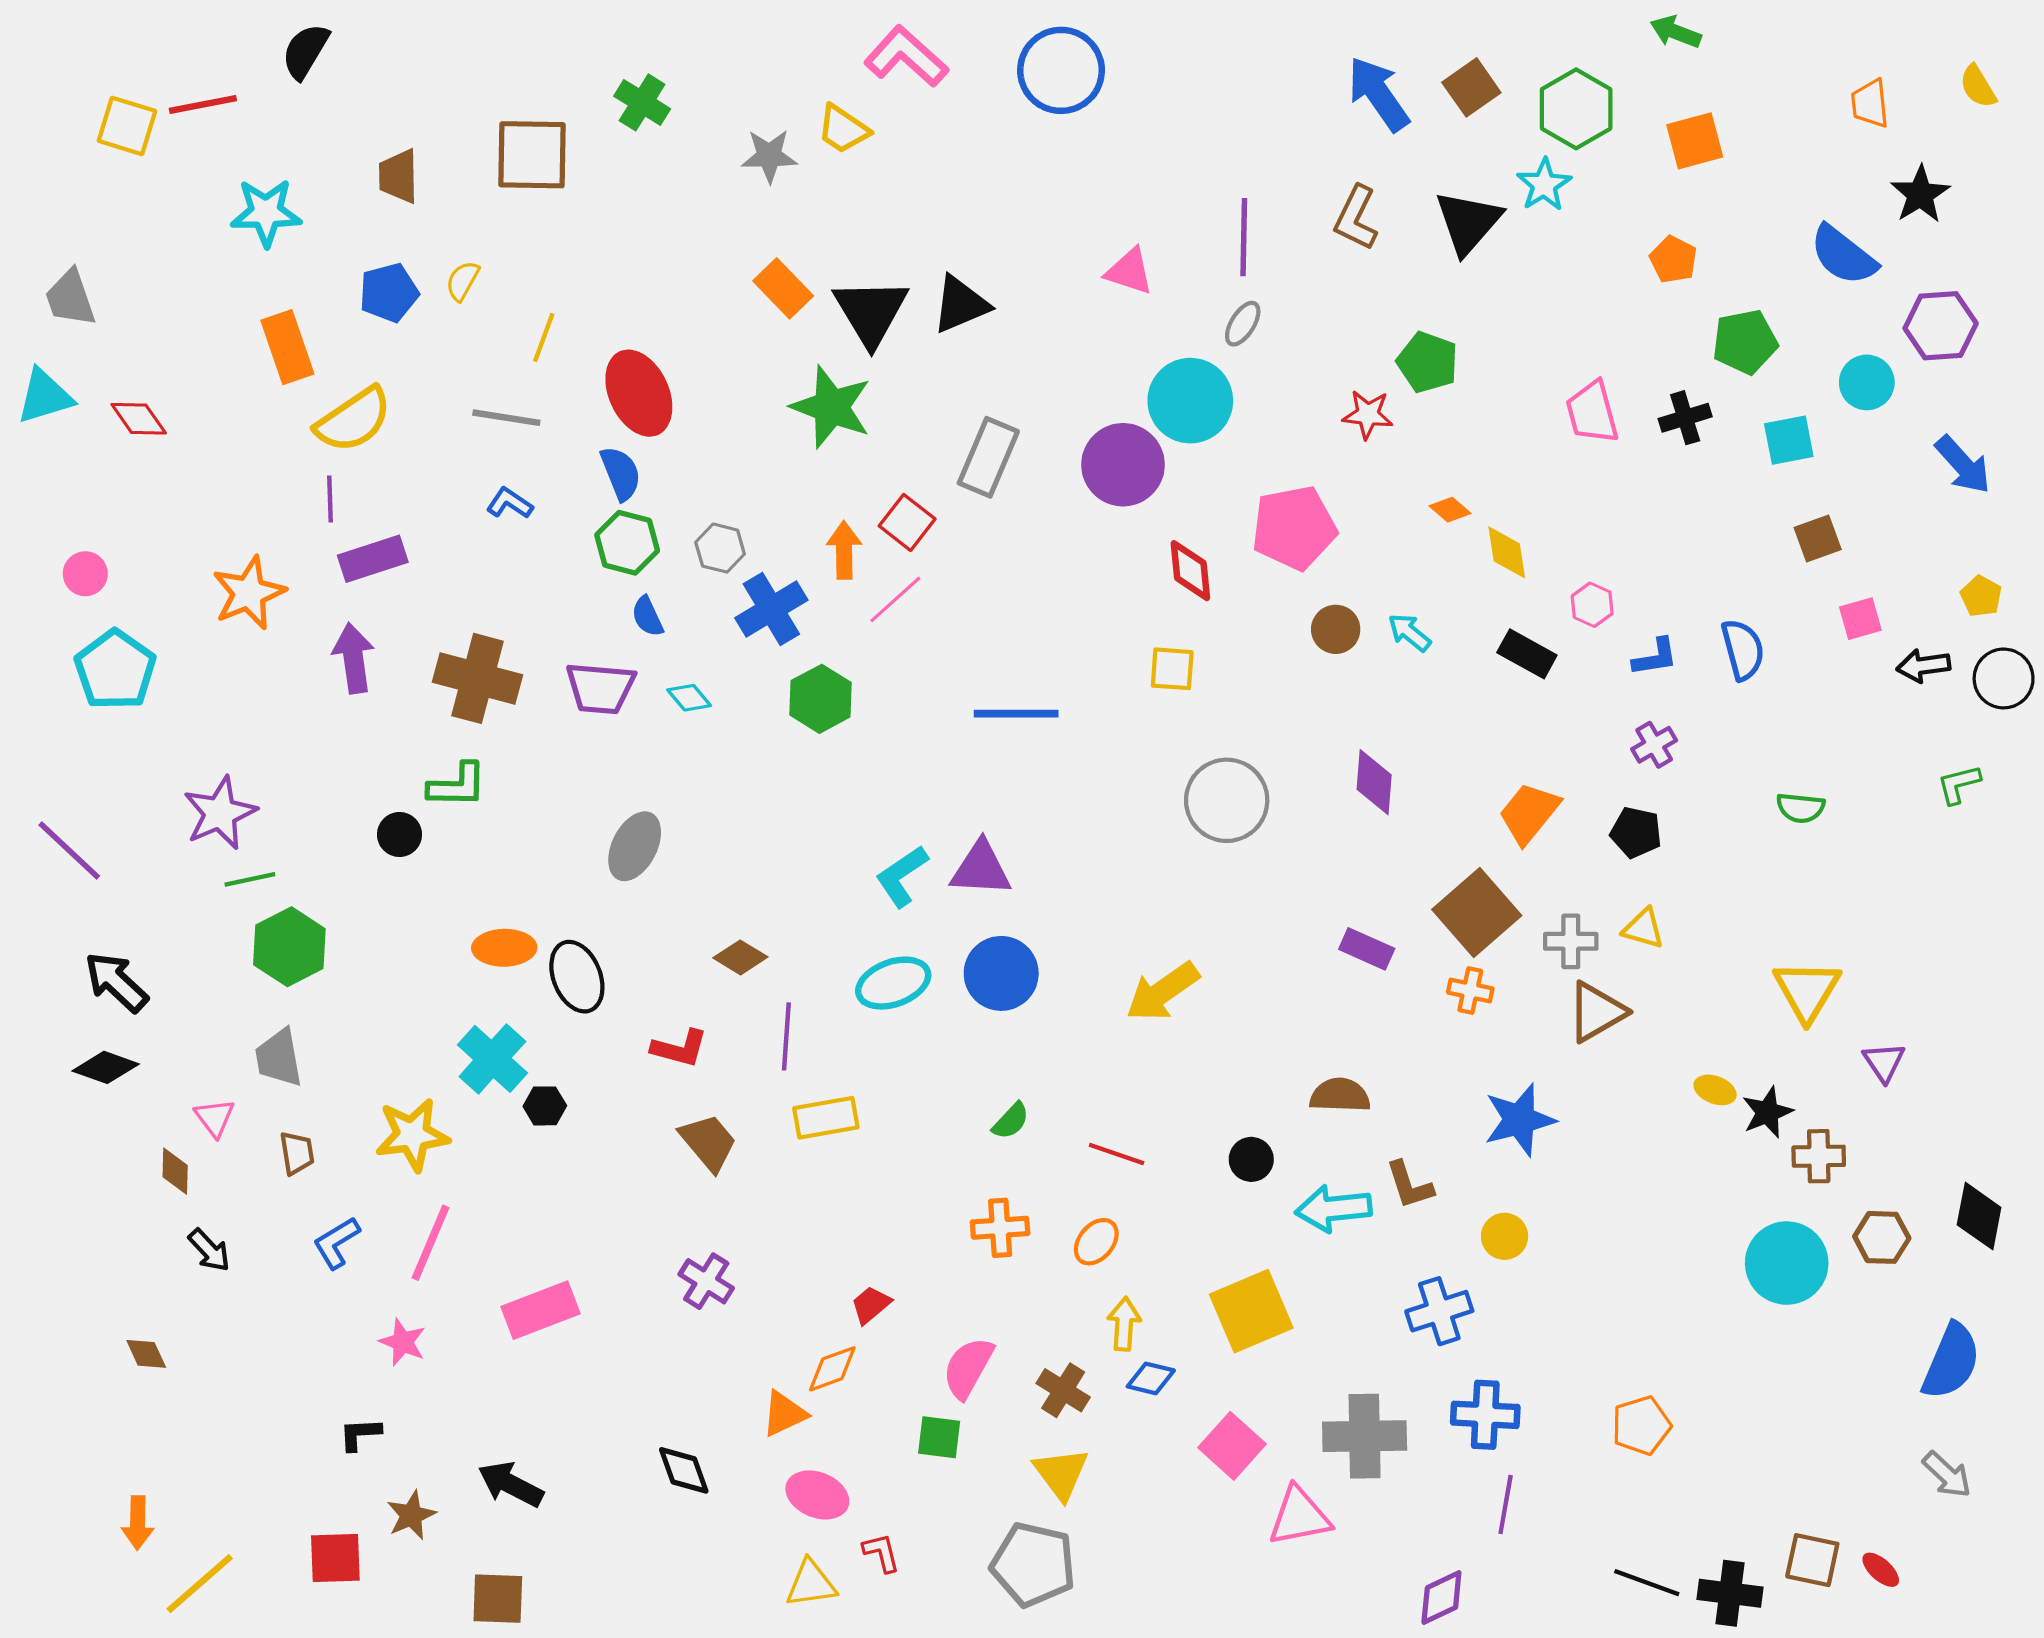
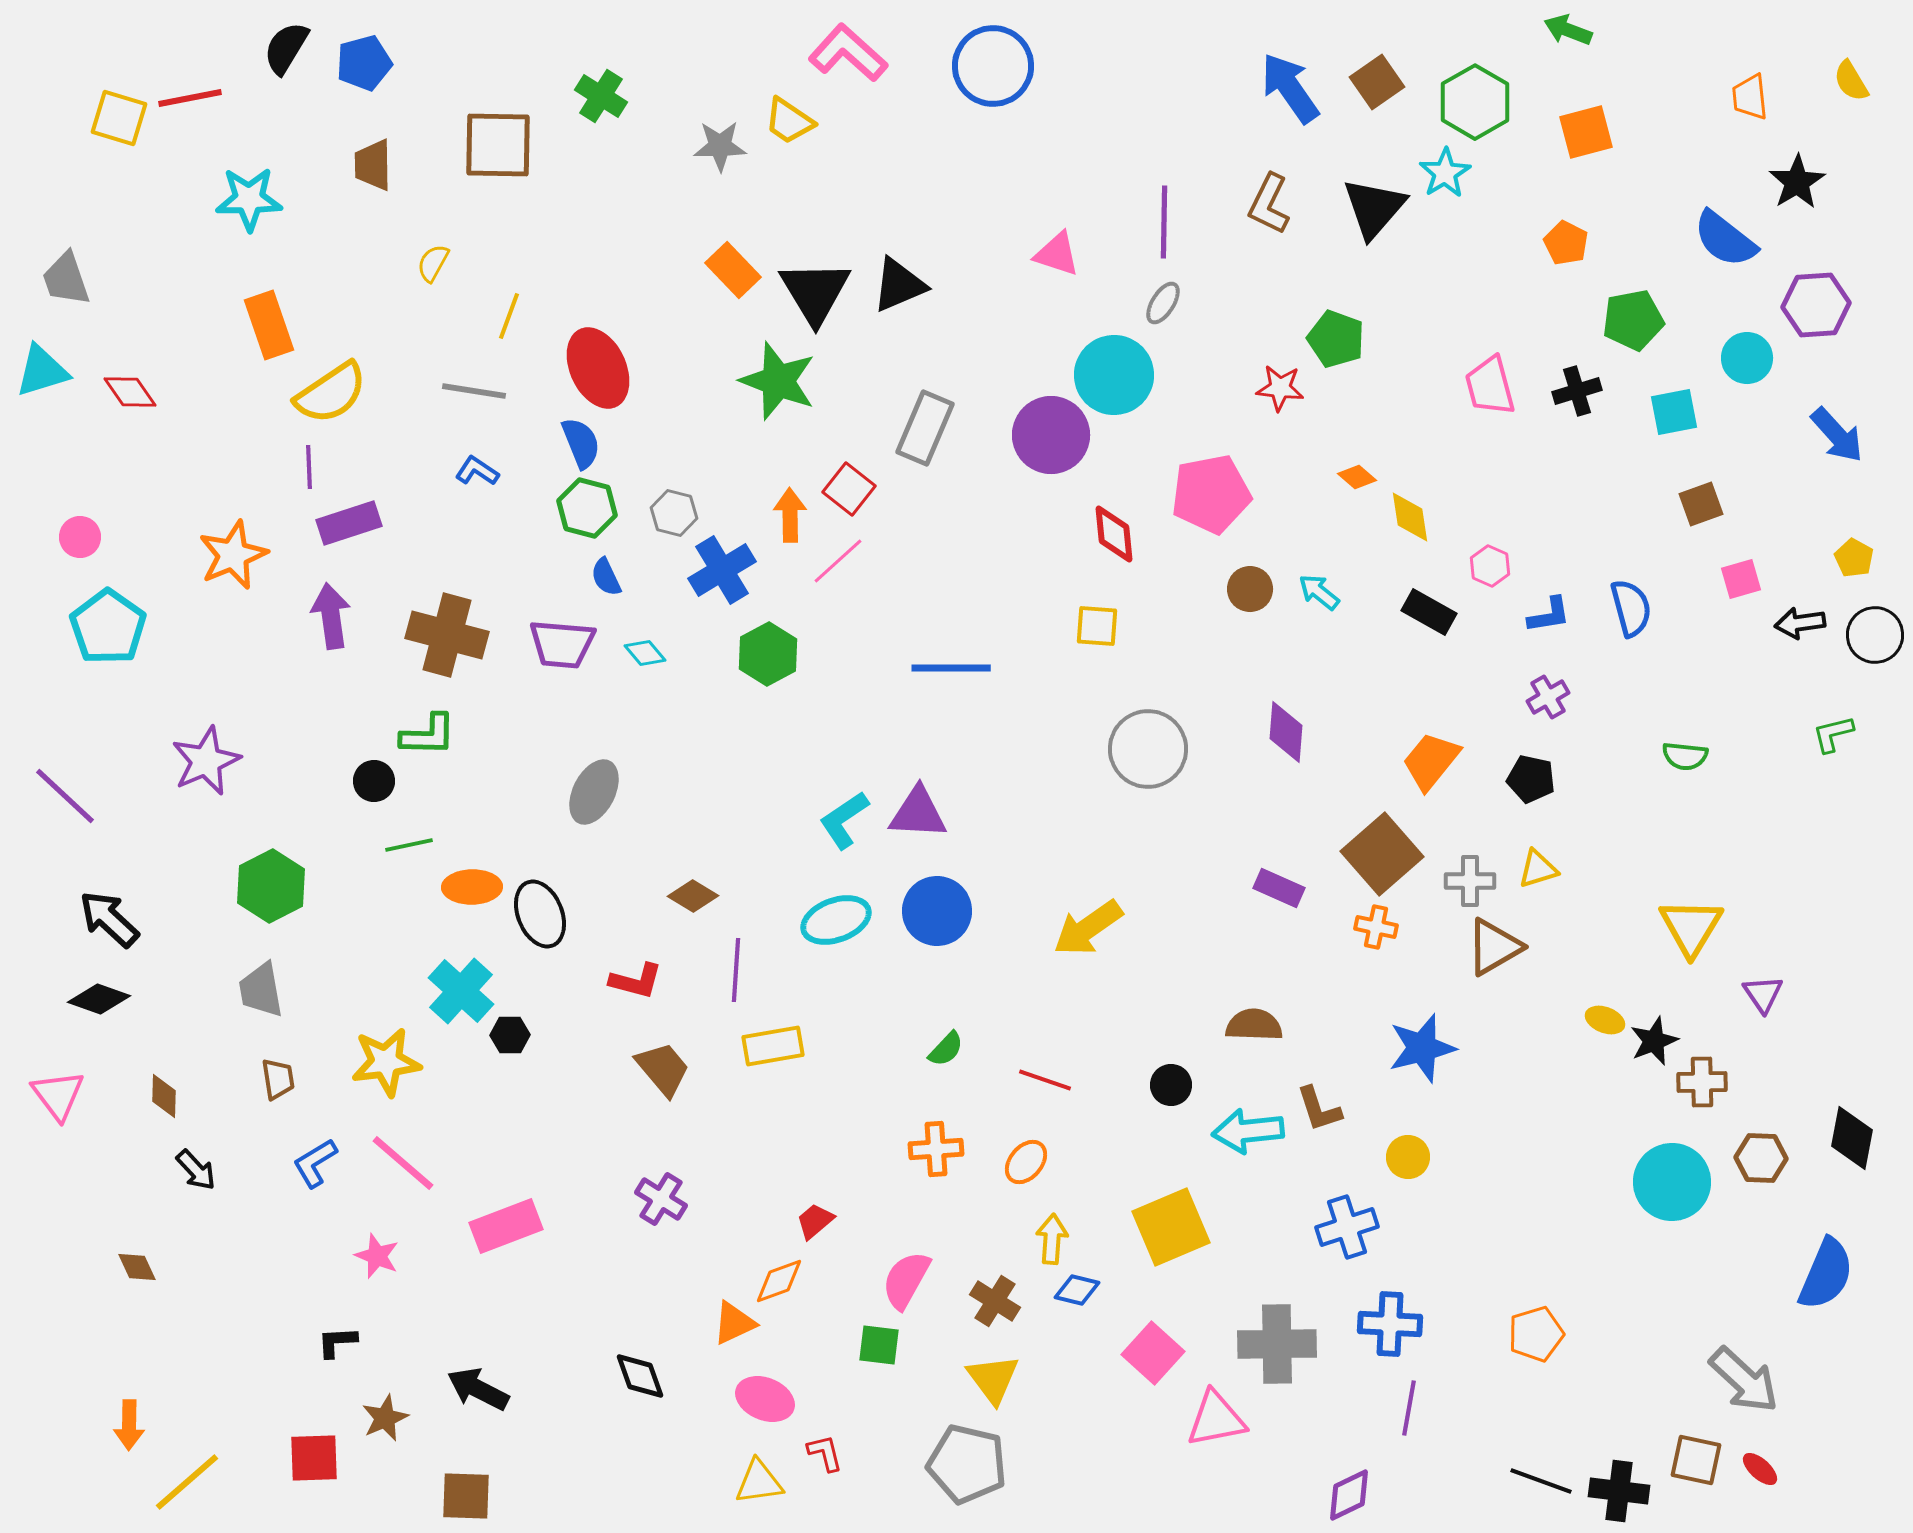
blue pentagon: (389, 293) -> (364, 63), moved
green line: (250, 879) -> (409, 845), moved
yellow triangle: (1643, 929) -> (1538, 869), turned -33
pink triangle: (215, 1118) -> (58, 1095), moved, size x1.4
pink line: (430, 1243) -> (403, 1163), turned -72
gray arrow: (1947, 1475) -> (1744, 1380), moved, size x1.5

